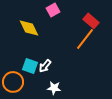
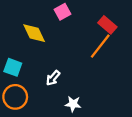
cyan square: (30, 66) -> (13, 67), moved
white star: (54, 88) -> (73, 104), moved

